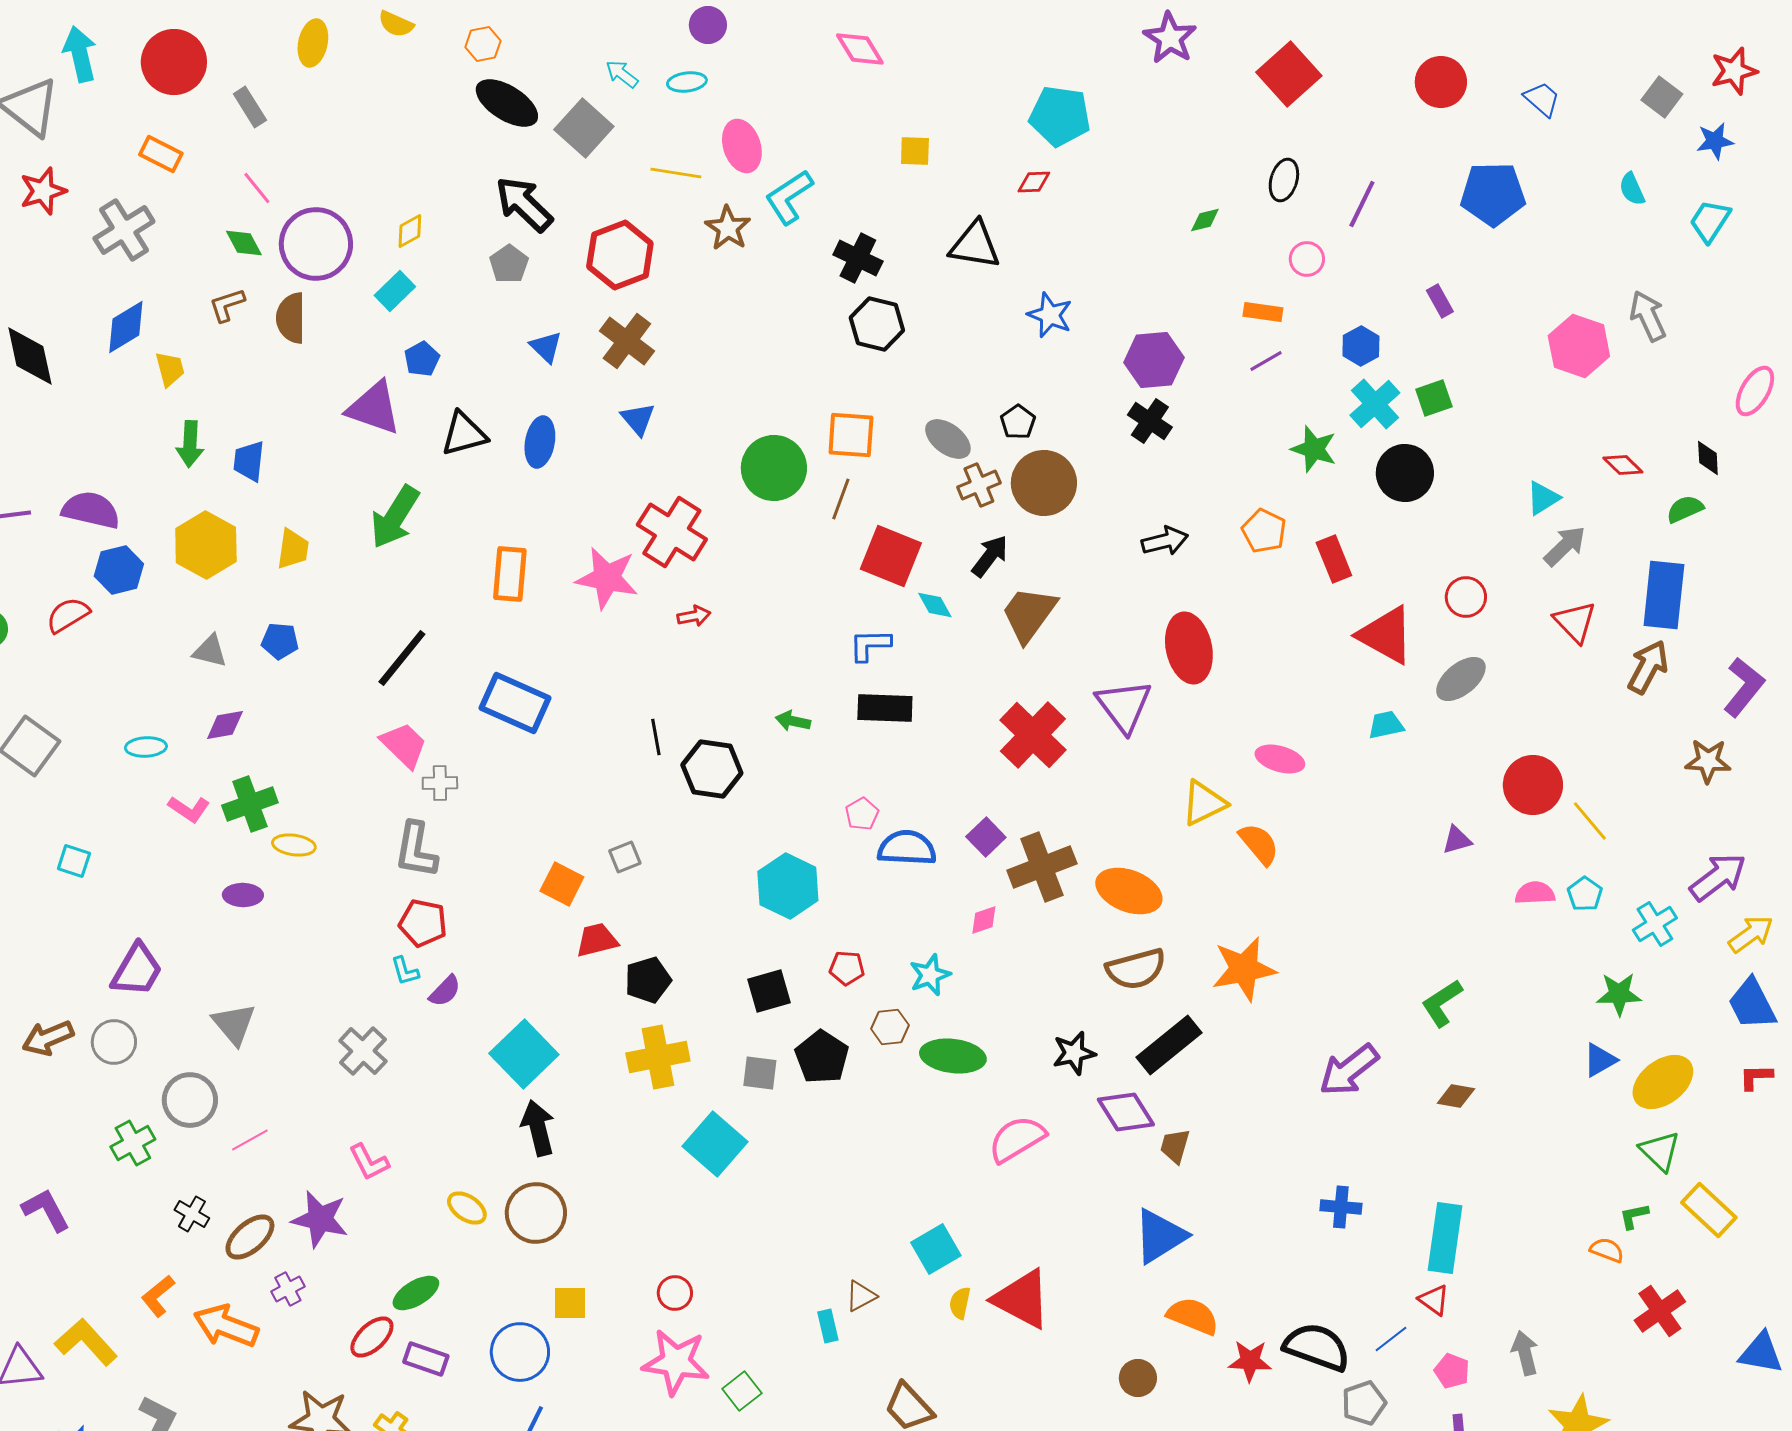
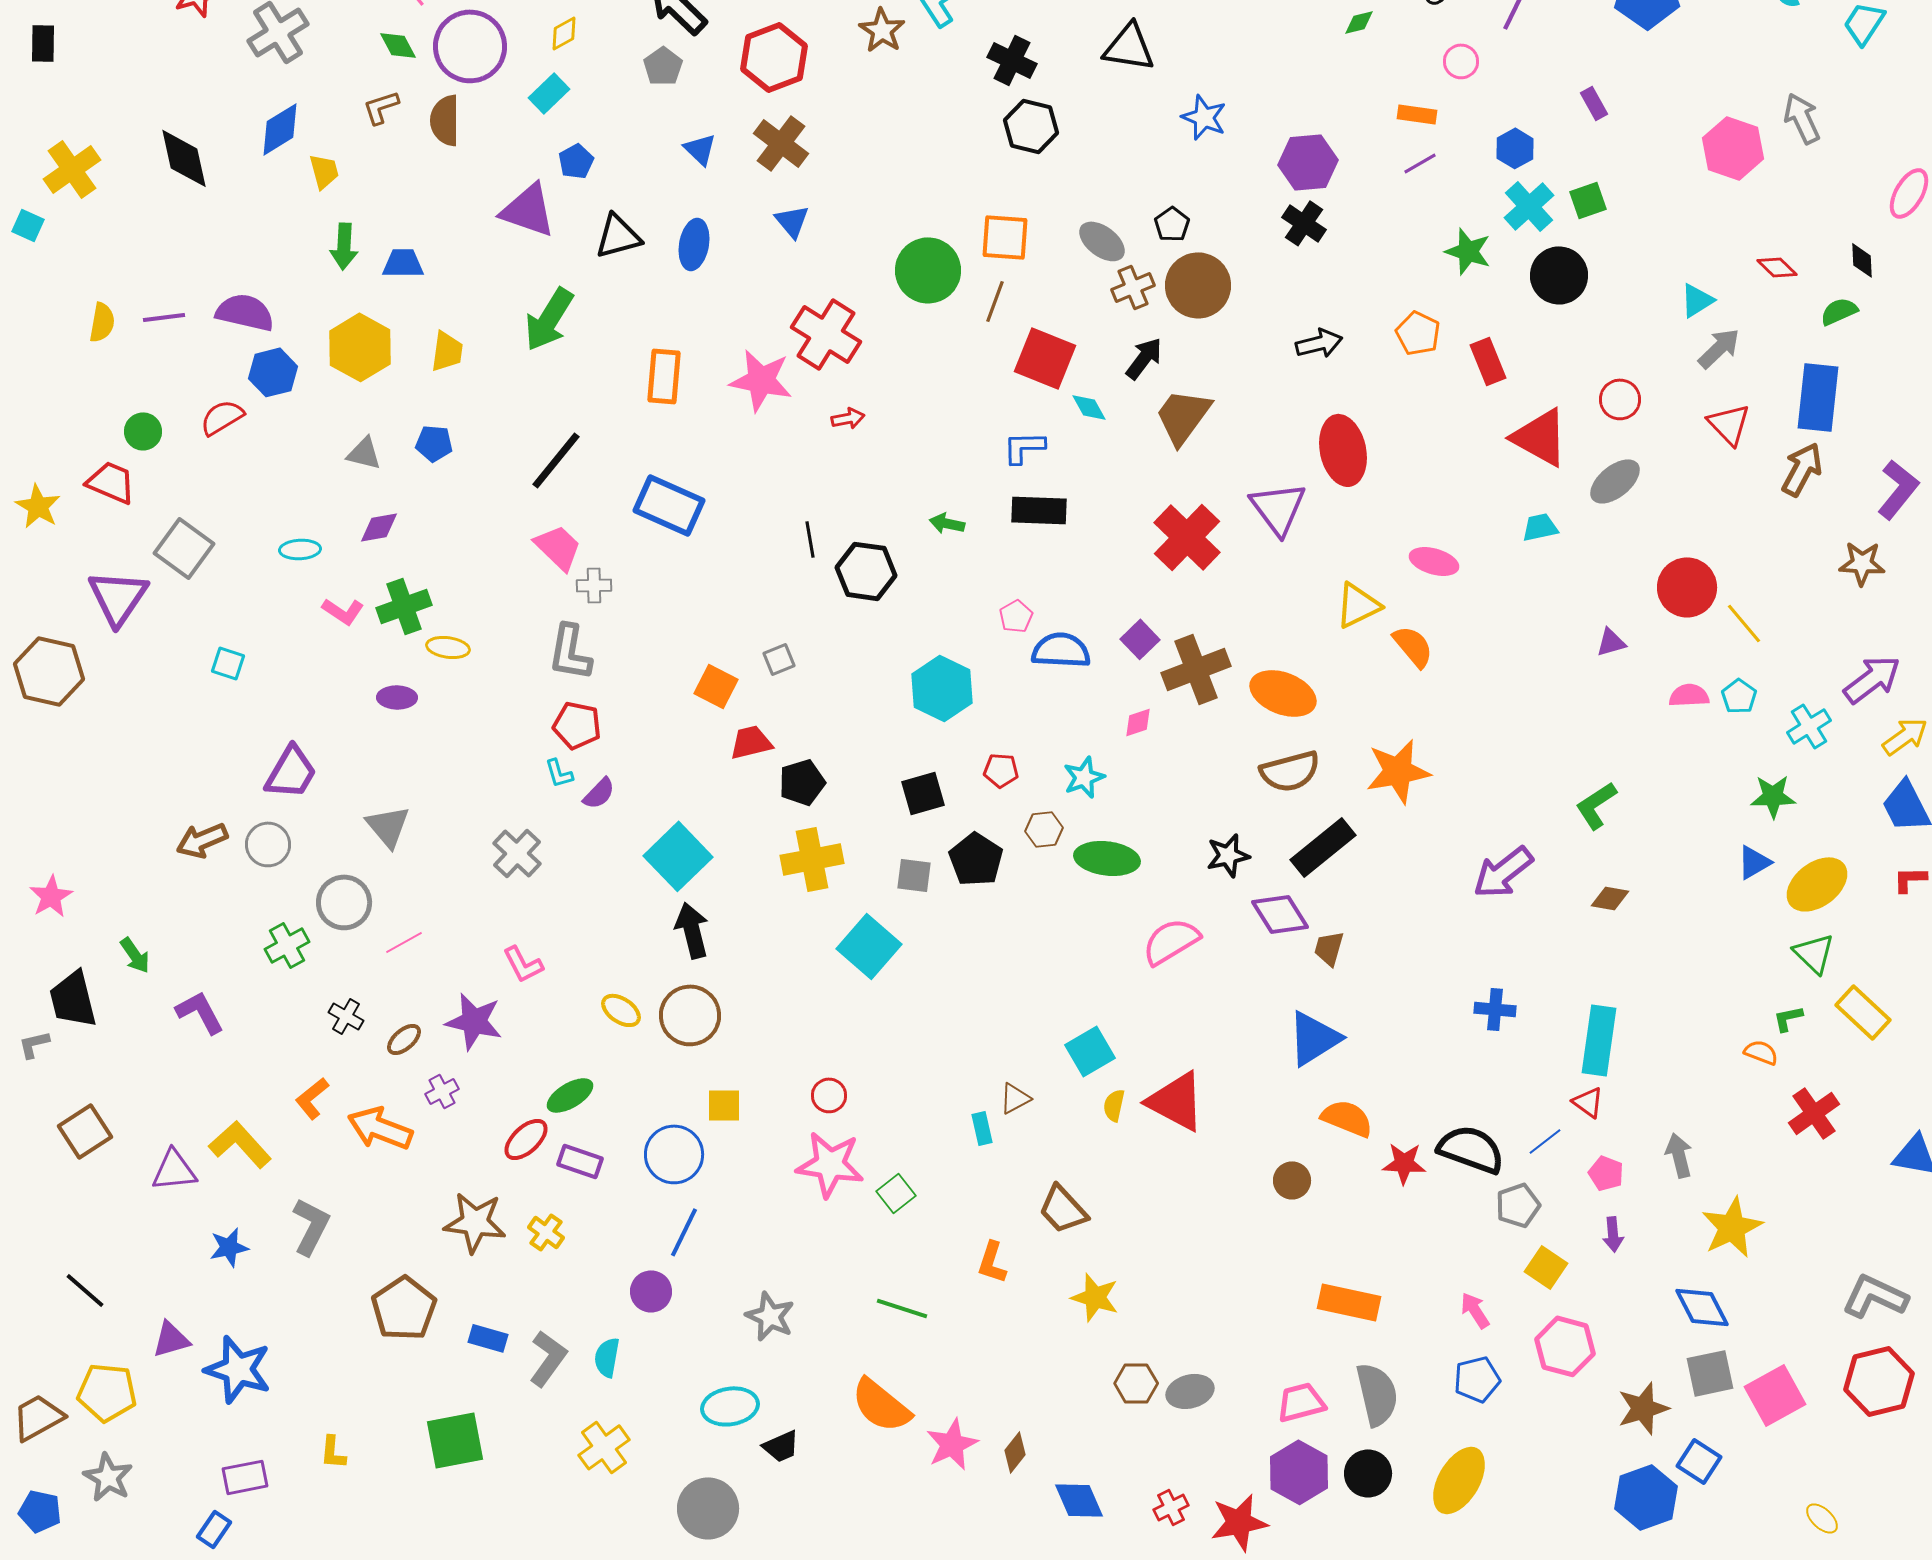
blue trapezoid: (249, 461) -> (403, 263), turned 84
brown ellipse: (250, 1237) -> (404, 1039), size x0.7

